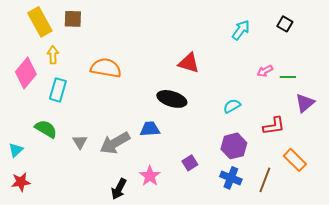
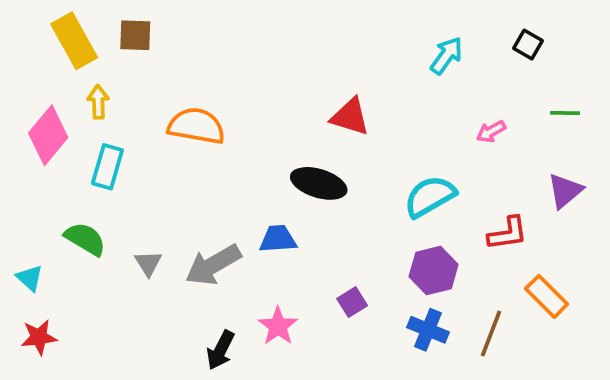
green line: (288, 77) -> (565, 113), moved
cyan semicircle: (232, 106) -> (430, 196), size x1.6
cyan triangle: (16, 150) -> (30, 278), turned -35

